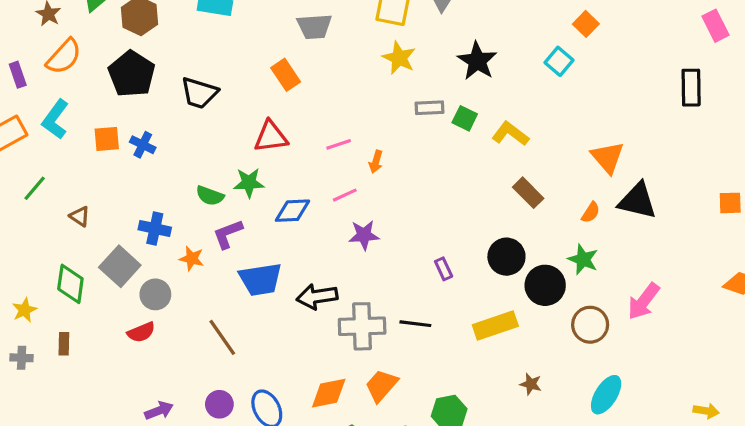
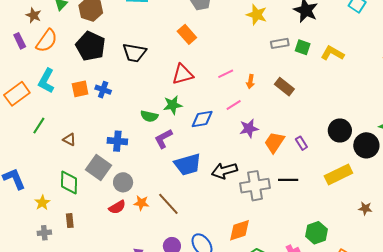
purple rectangle: (18, 75) -> (20, 41), moved
brown rectangle: (528, 193) -> (284, 87), moved
orange star: (192, 259) -> (141, 203), moved
orange trapezoid: (381, 386) -> (274, 142), moved

